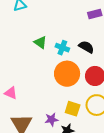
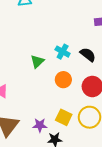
green triangle: (40, 42) -> (37, 61), moved, turned 32
orange circle: (67, 74) -> (63, 80), size x0.6

